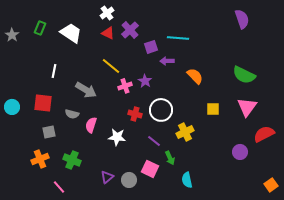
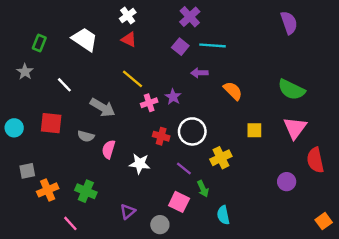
green rectangle: (40, 28) -> (39, 43), moved
purple cross: (130, 30) -> (190, 17), moved
gray star: (12, 35) -> (25, 72), moved
purple square: (151, 47) -> (180, 47), moved, turned -32
white line: (54, 71) -> (64, 85), turned -56
gray square: (49, 132) -> (27, 171), moved
red semicircle: (264, 134) -> (315, 160), turned -75
gray circle: (129, 180) -> (160, 225), moved

